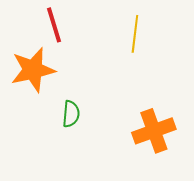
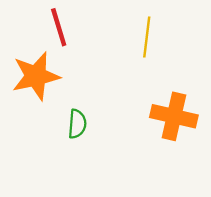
orange cross: (154, 131) -> (174, 116), moved, turned 33

